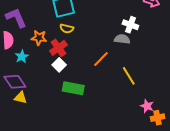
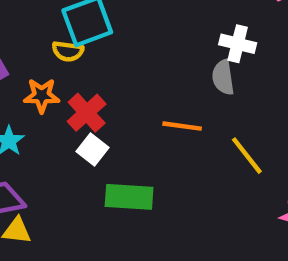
yellow semicircle: (67, 29) -> (68, 51), moved
gray semicircle: (122, 39) -> (223, 77), turned -98
orange line: (101, 59) -> (182, 126), turned 60

